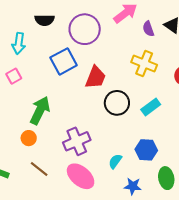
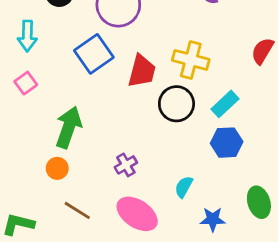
yellow cross: (144, 63) -> (191, 60), moved
purple cross: (77, 141) -> (126, 165), size x0.6
blue hexagon: (146, 150) -> (227, 143), moved

